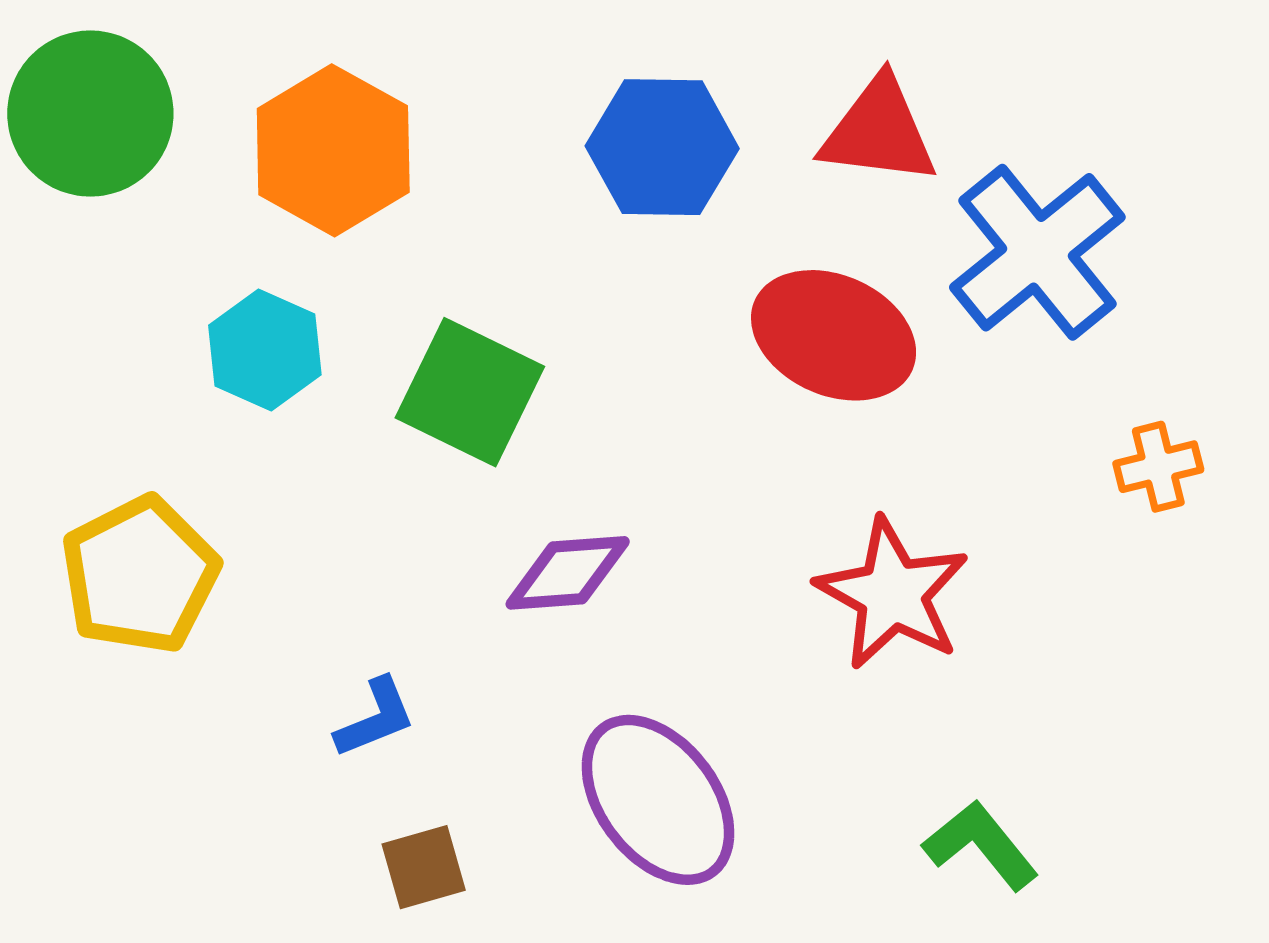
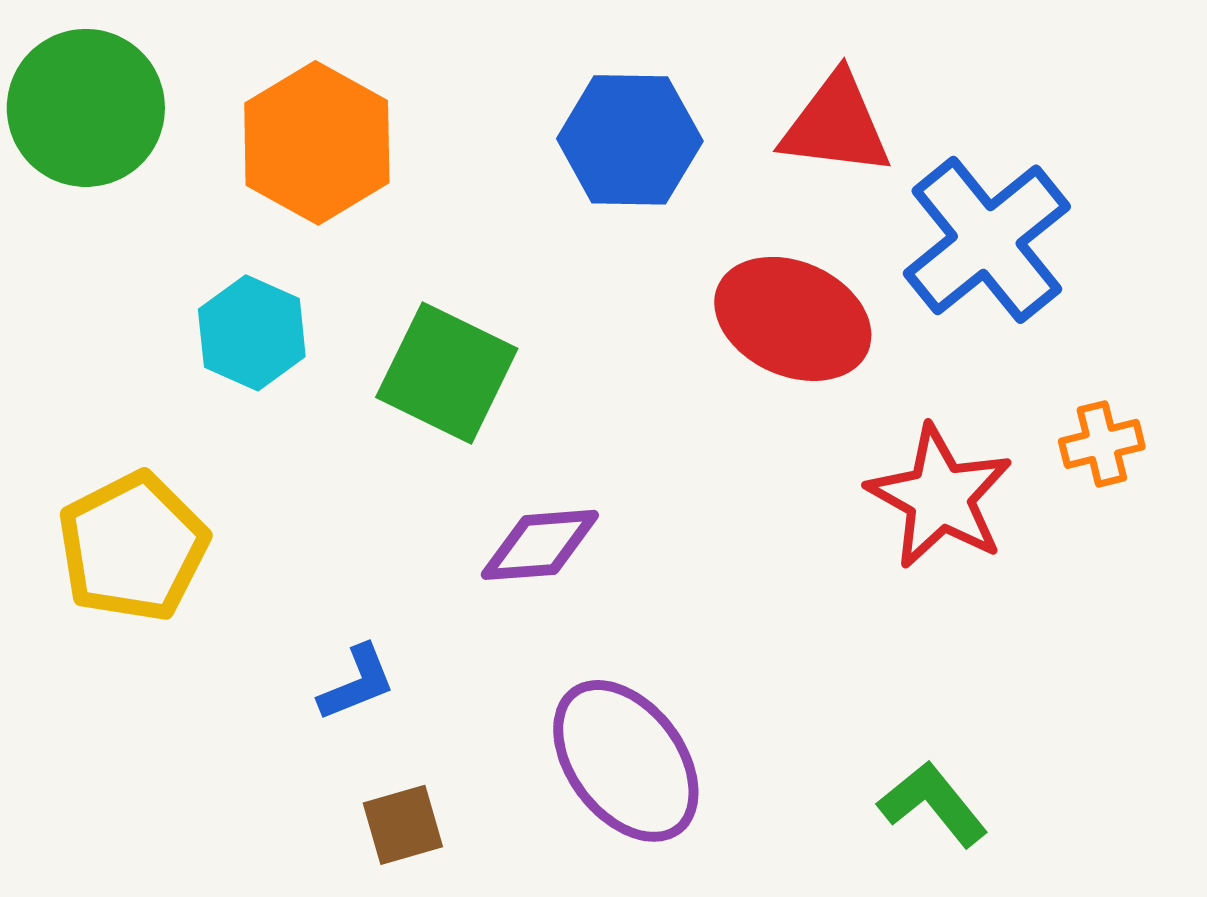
red star: (892, 594) -> (940, 497), moved

